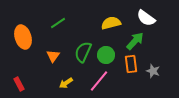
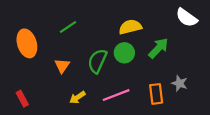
white semicircle: (146, 18) -> (187, 18), moved
green circle: (106, 55) -> (124, 53), moved
orange rectangle: (131, 64) -> (156, 94), moved
pink line: (99, 81) -> (116, 95), turned 30

